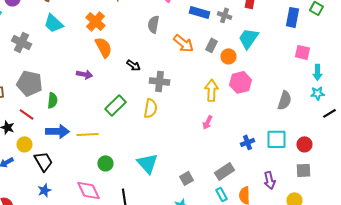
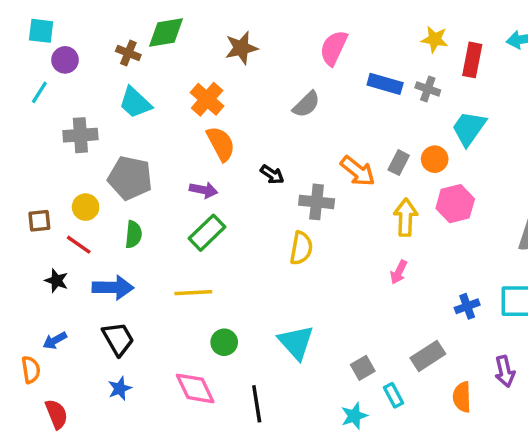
gray semicircle: (153, 24) -> (306, 104), turned -144
gray cross: (21, 42) -> (80, 135), turned -30
orange arrow: (183, 43) -> (358, 171), moved
gray rectangle: (211, 45) -> (399, 163), moved
purple arrow: (84, 74) -> (204, 190), moved
gray pentagon: (29, 83) -> (130, 178), moved
green rectangle: (115, 105) -> (207, 233), moved
red line: (26, 114) -> (79, 245), moved
blue arrow: (57, 131) -> (113, 287), moved
yellow circle: (24, 144) -> (86, 207), moved
cyan rectangle: (221, 194) -> (394, 395), moved

